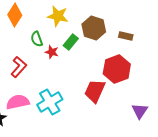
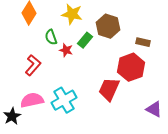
brown rectangle: (126, 36) -> (143, 42), moved
purple triangle: (140, 111) -> (154, 109), turned -36

